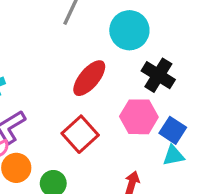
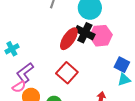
black cross: (158, 75) -> (85, 33), moved
pink hexagon: (139, 117) -> (101, 36), moved

